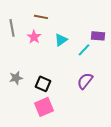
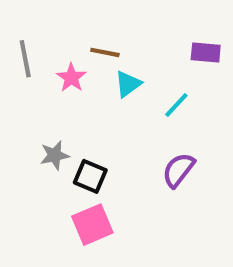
brown line: (41, 17) -> (105, 52), moved
purple rectangle: (98, 36) -> (206, 52), moved
gray star: (16, 78) -> (55, 155), moved

